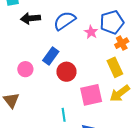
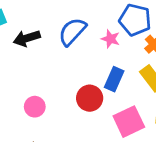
blue pentagon: (112, 22) -> (135, 20), turned -30
blue rectangle: (51, 56) -> (114, 79), moved

